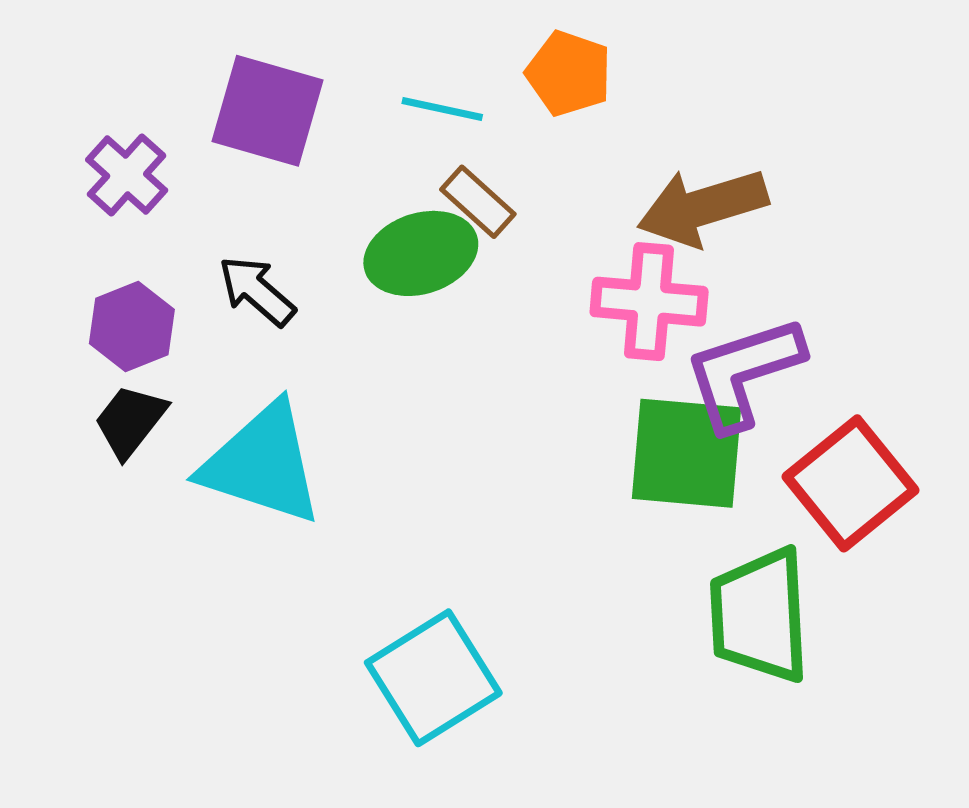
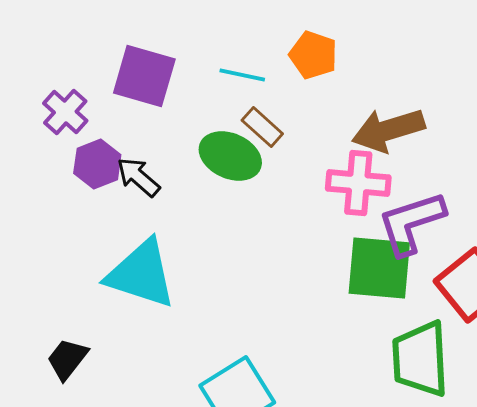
green ellipse: (421, 253) -> (230, 156), turned 42
purple hexagon: (132, 327) -> (97, 164), moved
black trapezoid: (130, 421) -> (67, 359), moved

